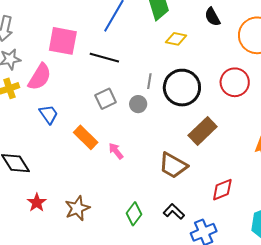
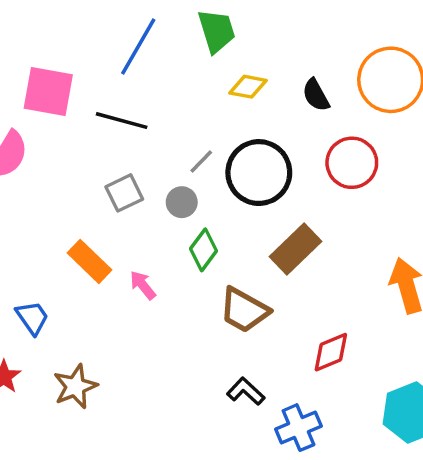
black semicircle: (212, 17) -> (316, 95), moved
gray line: (149, 81) -> (201, 162), turned 35
blue trapezoid: (49, 114) -> (32, 318), moved
green diamond: (134, 214) -> (204, 250), moved

